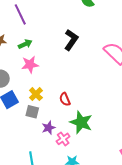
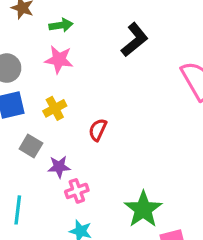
red semicircle: (65, 99) -> (98, 130), turned 32
gray square: (32, 112) -> (31, 146), moved
green star: (81, 122) -> (143, 209), moved

